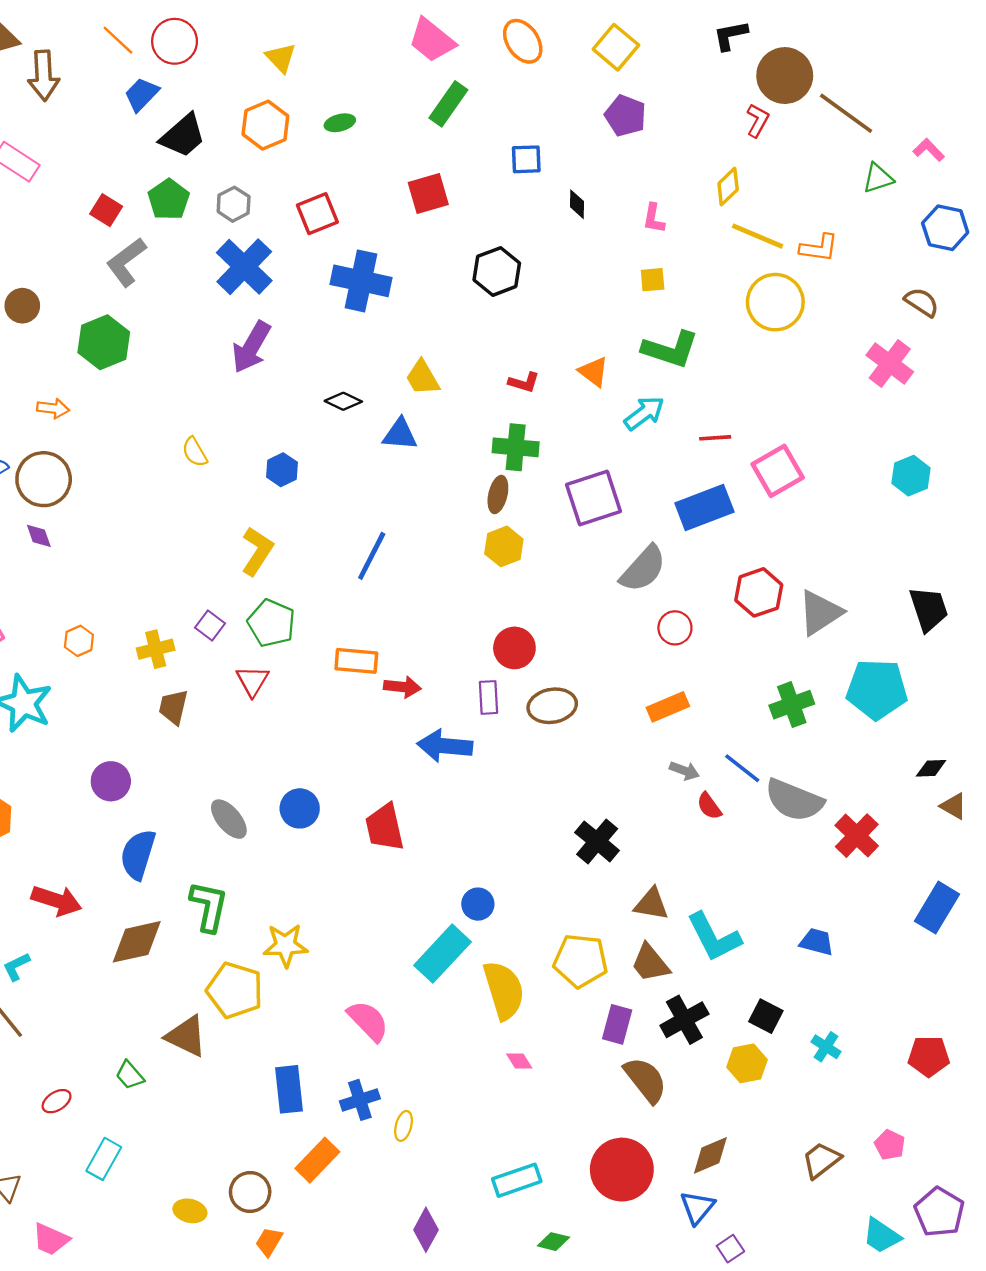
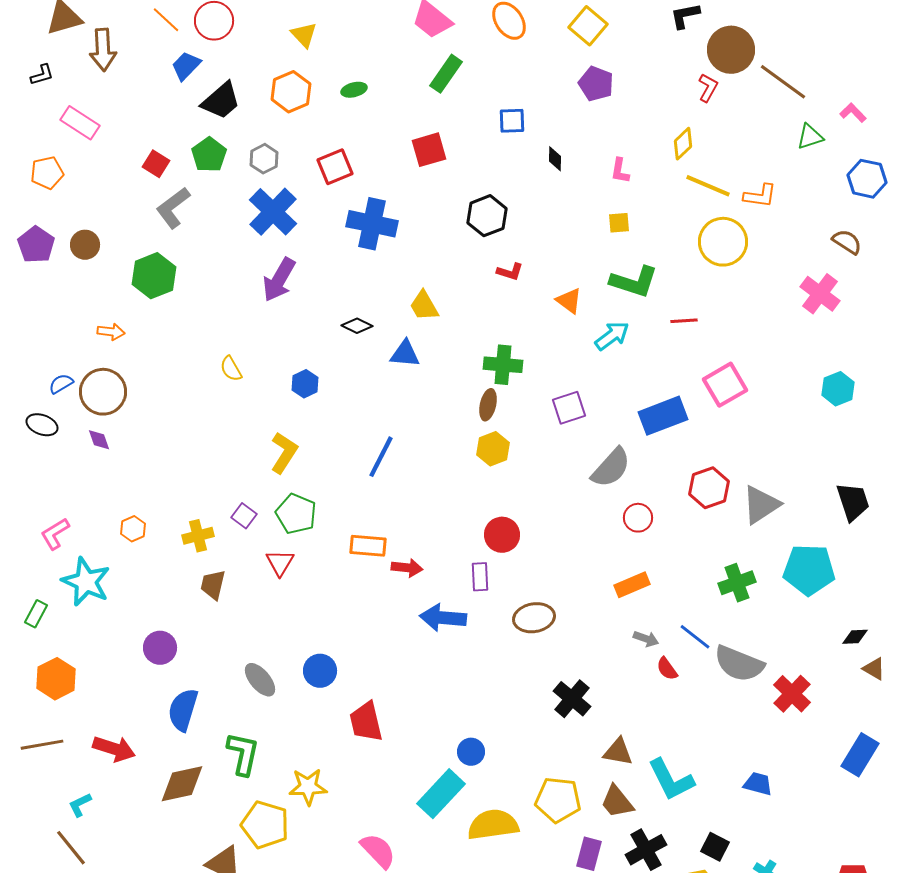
red L-shape: (524, 382) -> (510, 272), moved
red line: (715, 438) -> (684, 321), moved
purple square: (594, 498) -> (569, 408), size x0.7
brown ellipse: (552, 706) -> (534, 618), moved
red trapezoid: (385, 827) -> (366, 722), moved
yellow semicircle: (504, 990) -> (493, 825), turned -81

